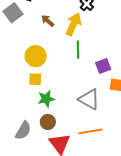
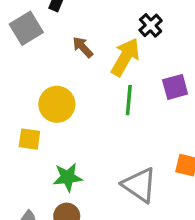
purple square: (103, 66) -> (175, 87), moved
yellow square: (35, 79) -> (29, 139), moved

